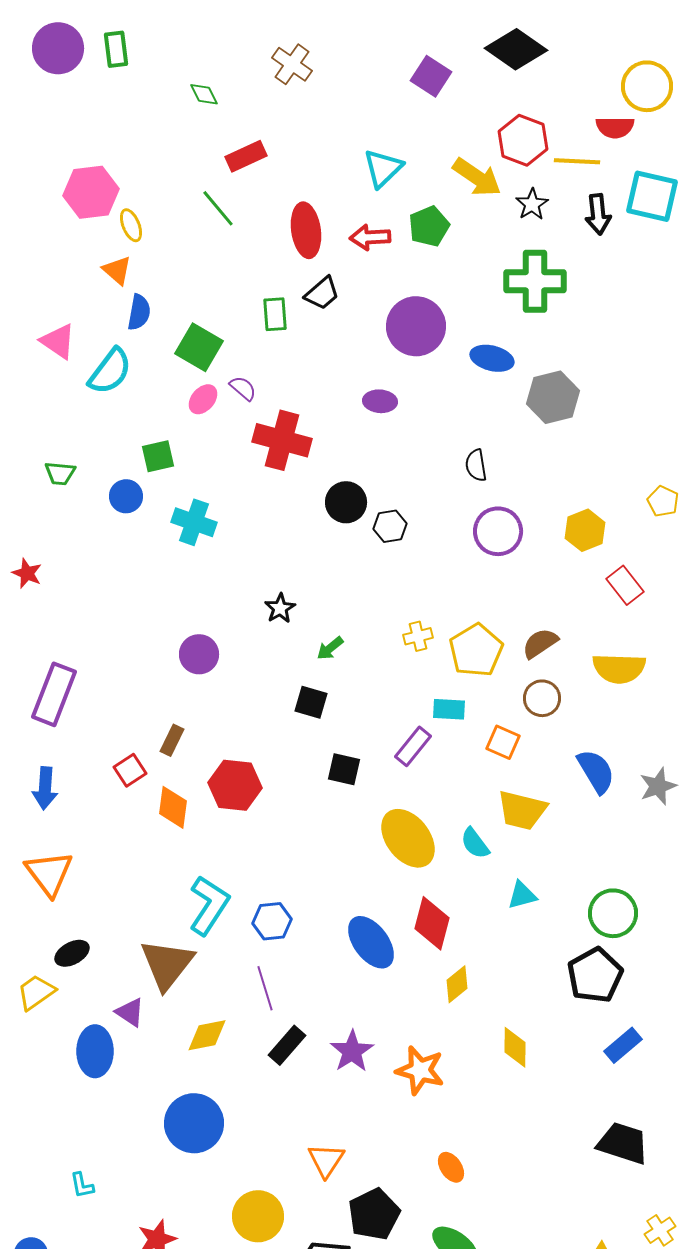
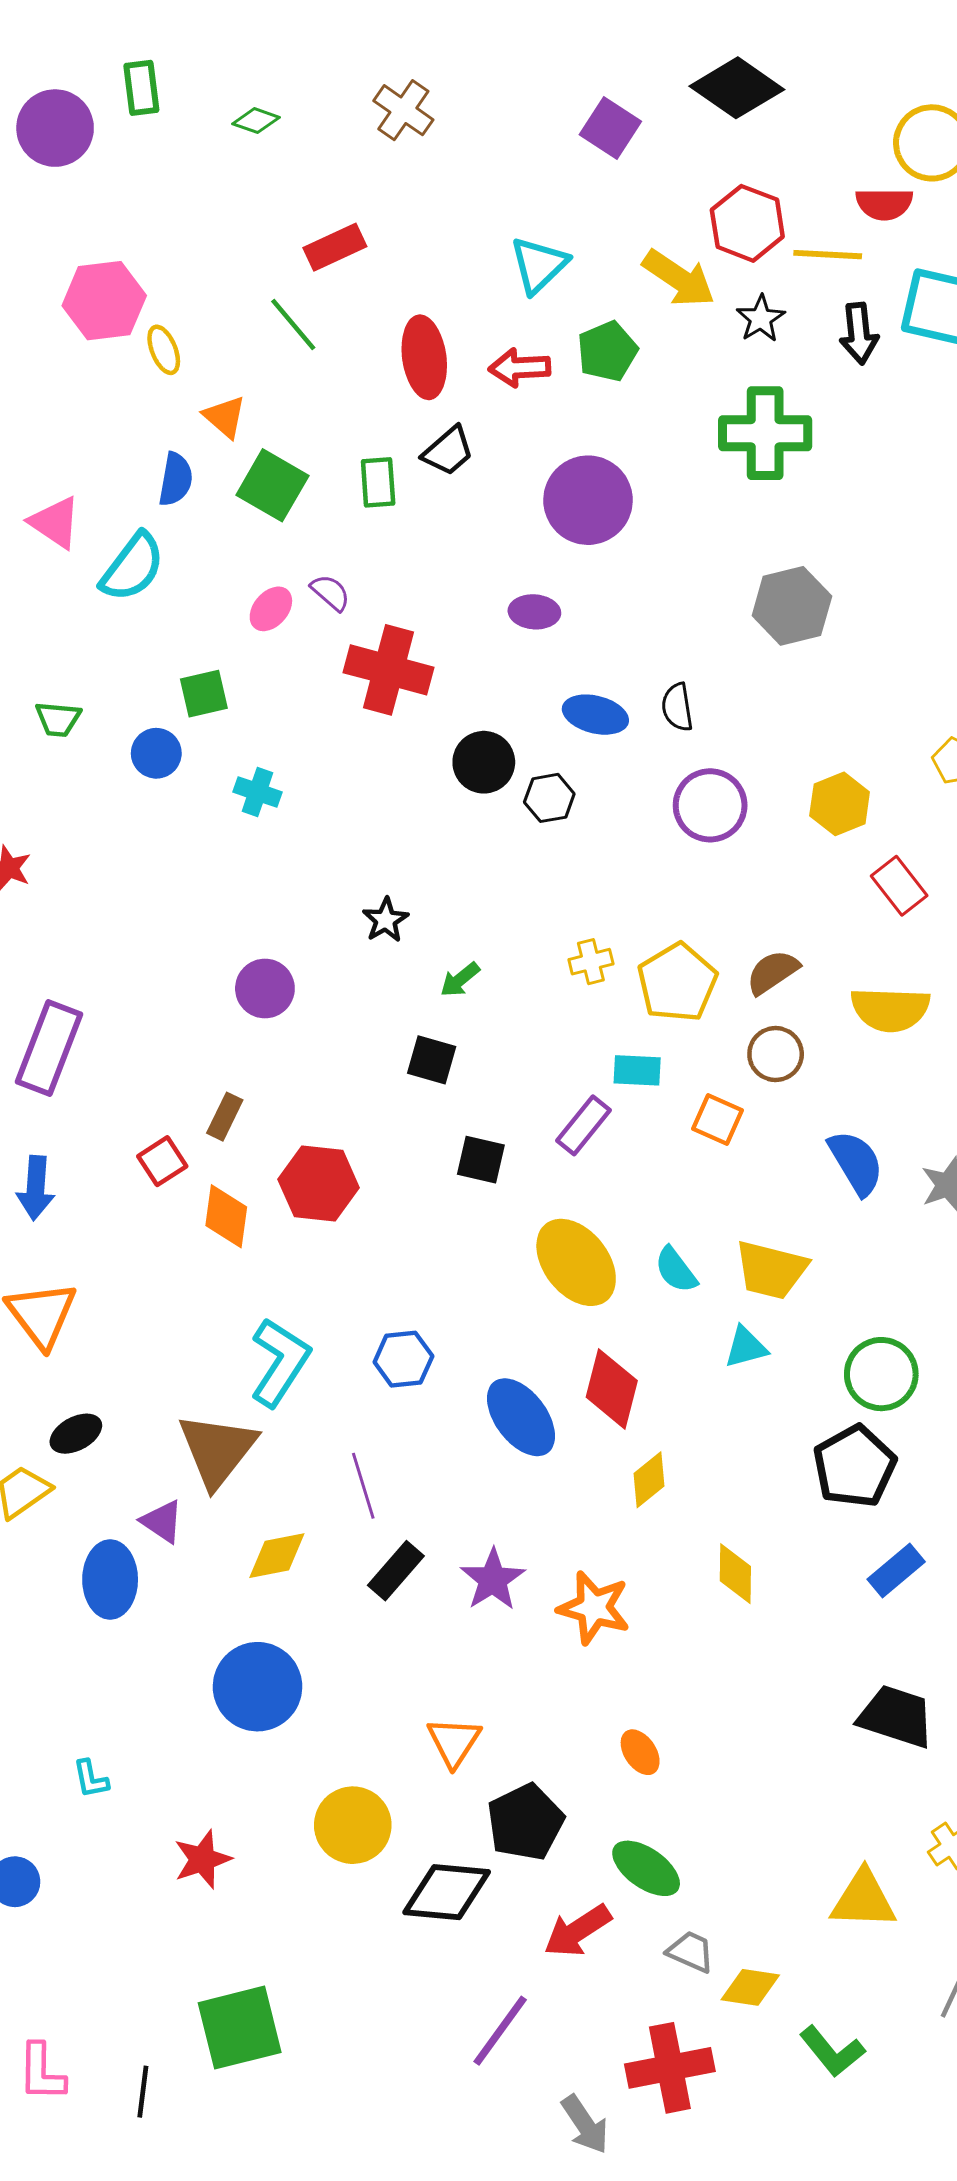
purple circle: (58, 48) -> (55, 128), moved
green diamond: (204, 94) -> (256, 121), moved, turned -44
orange triangle: (117, 270) -> (225, 417), moved
green square: (199, 347) -> (272, 485), moved
blue ellipse: (492, 358) -> (595, 715), moved
cyan cross: (194, 522) -> (258, 792), size x0.7
yellow trapezoid: (522, 810) -> (771, 1270), moved
blue hexagon: (272, 921) -> (403, 1359), moved

